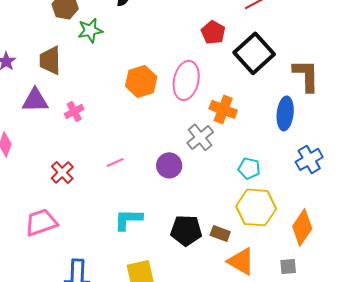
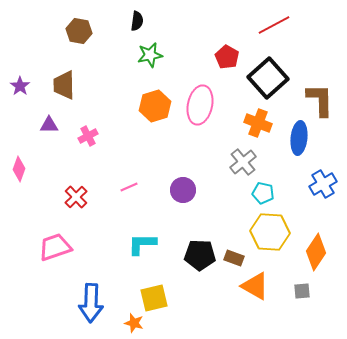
green star: (90, 30) -> (150, 55), moved
purple triangle: (35, 100) -> (49, 125), size x0.7
orange cross: (223, 109) -> (258, 123), moved
gray cross: (200, 137) -> (243, 162), moved

